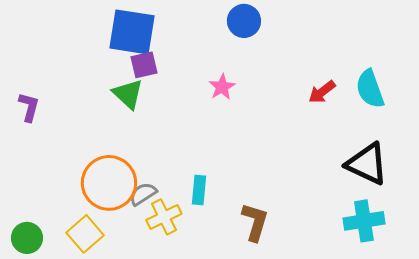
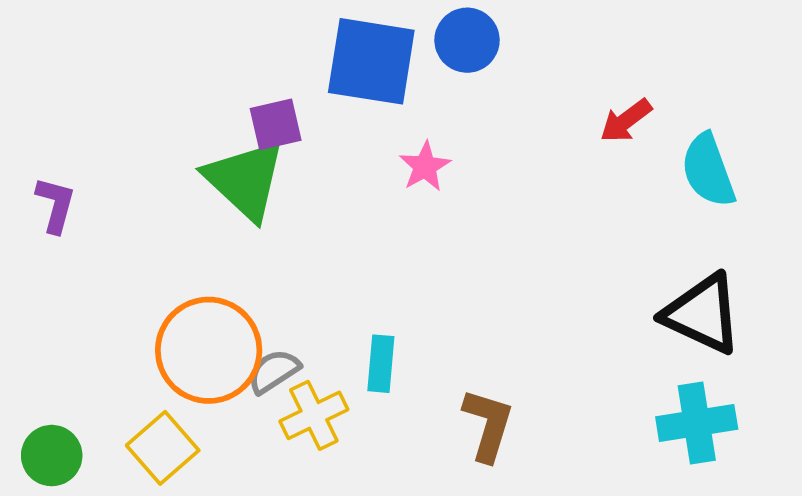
blue square: (132, 32) -> (371, 61), moved
red arrow: (322, 92) -> (626, 121), moved
green triangle: (128, 94) -> (245, 180), size x1.4

